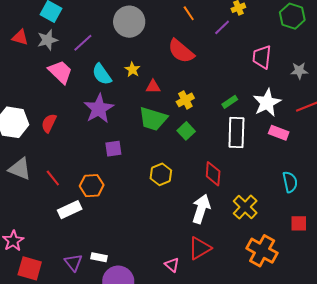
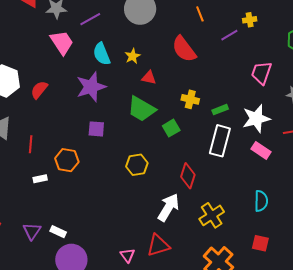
yellow cross: (185, 100) -> (190, 99), moved, turned 30
red line: (53, 178) -> (31, 144), turned 30
white rectangle: (70, 210) -> (40, 179), size x0.6

